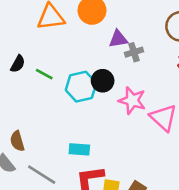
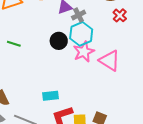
cyan hexagon: (81, 87) -> (81, 34), moved
pink star: (132, 100) -> (84, 52), turned -30

